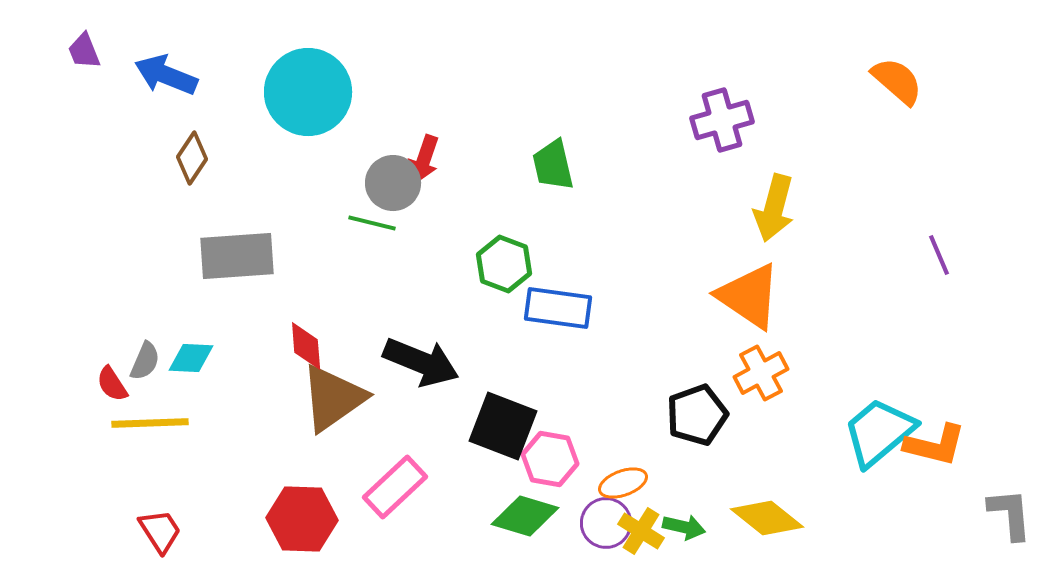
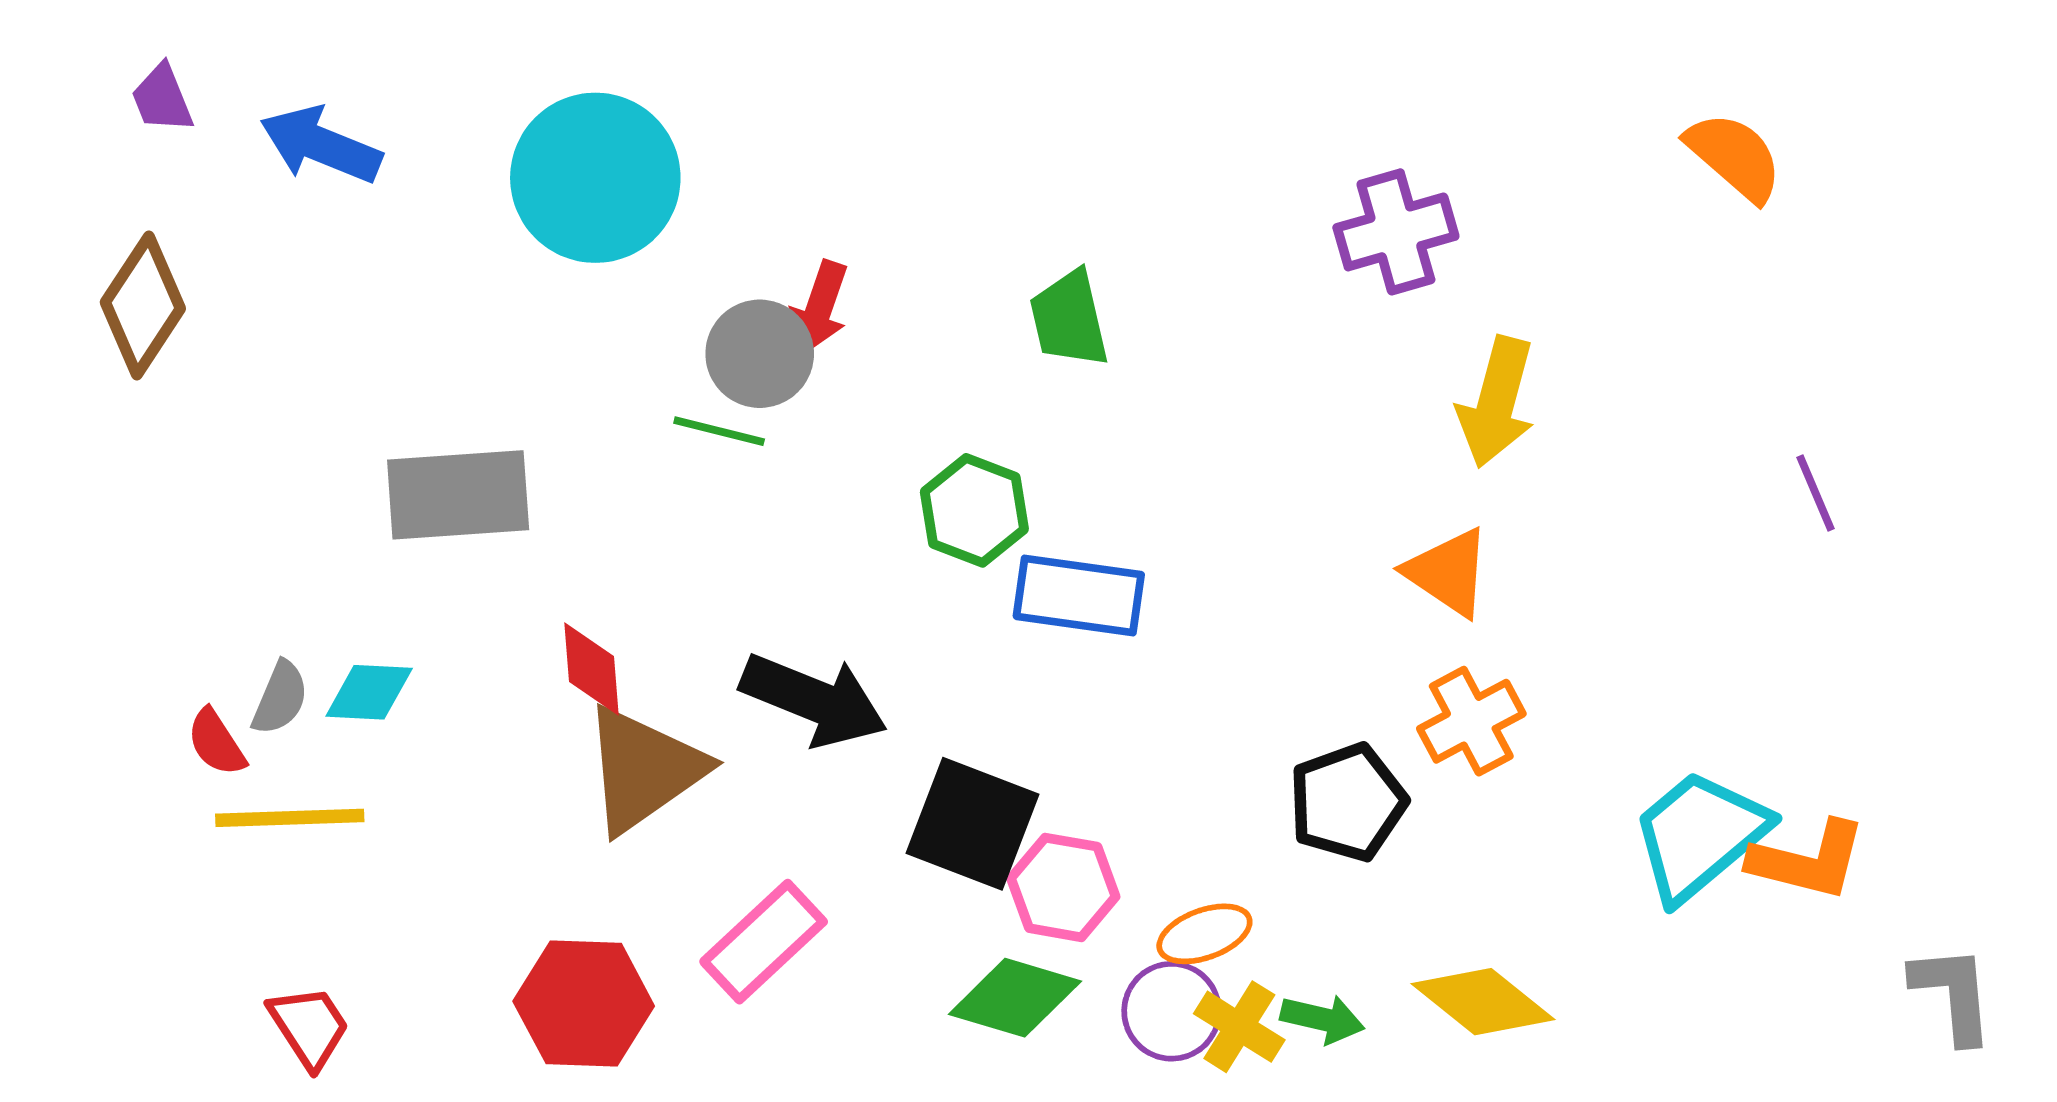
brown diamond: (192, 158) -> (143, 305), moved, size x1.4
orange triangle: (749, 296) -> (1448, 572), size x0.7

